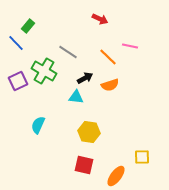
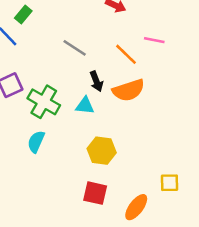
green cross: (44, 71) -> (44, 102), moved
black arrow: (85, 78) -> (96, 81), turned 98
orange semicircle: (110, 85) -> (129, 90), size x1.4

